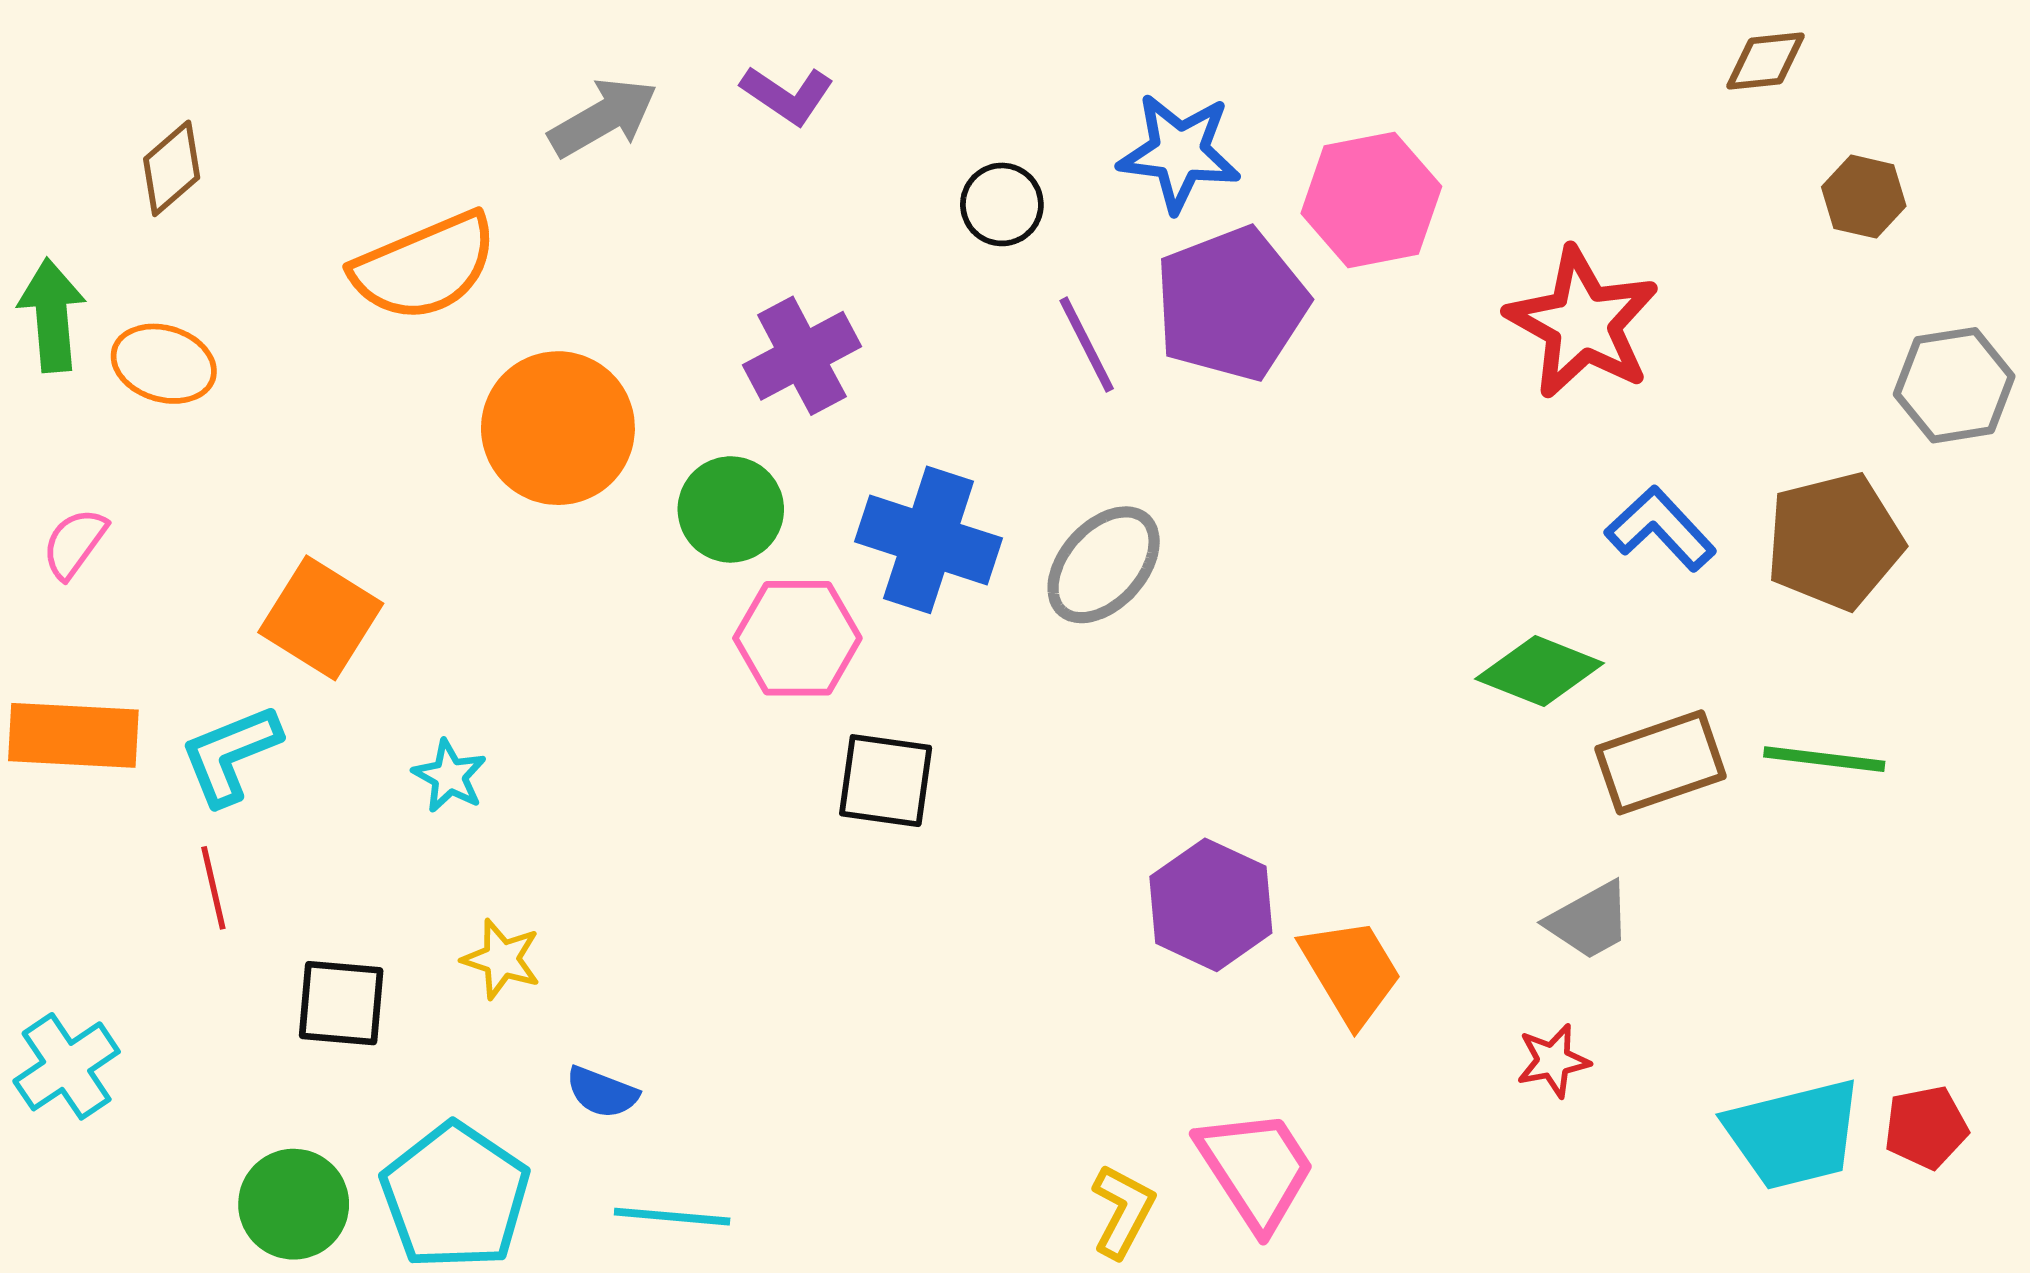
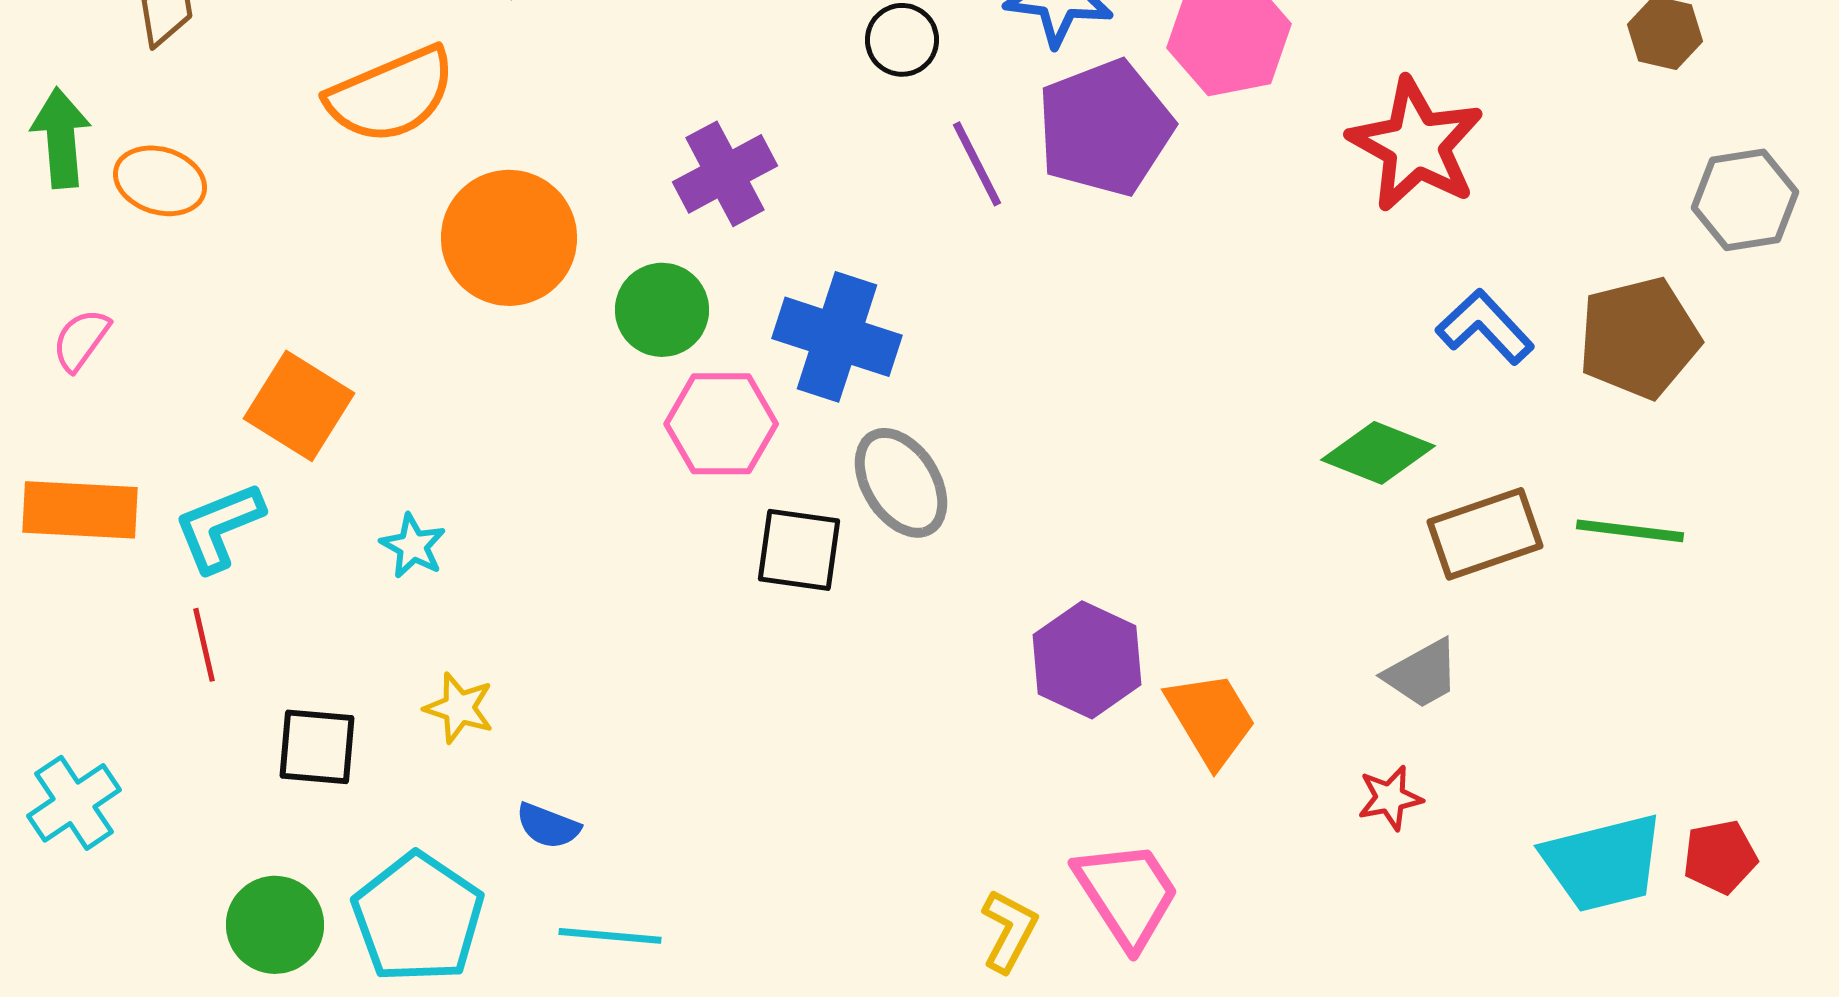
gray ellipse: (1104, 565) -> (901, 483), moved, turned -74

